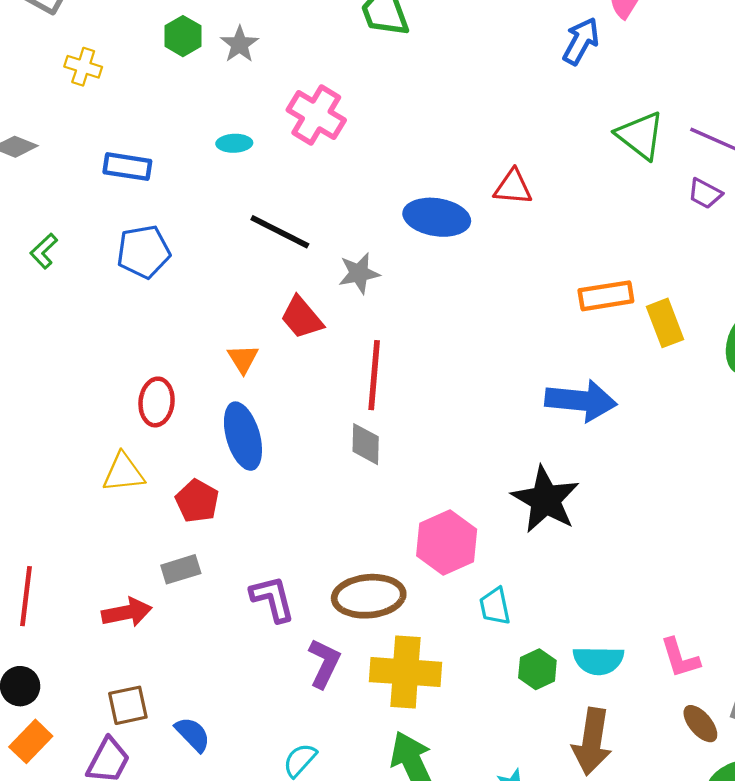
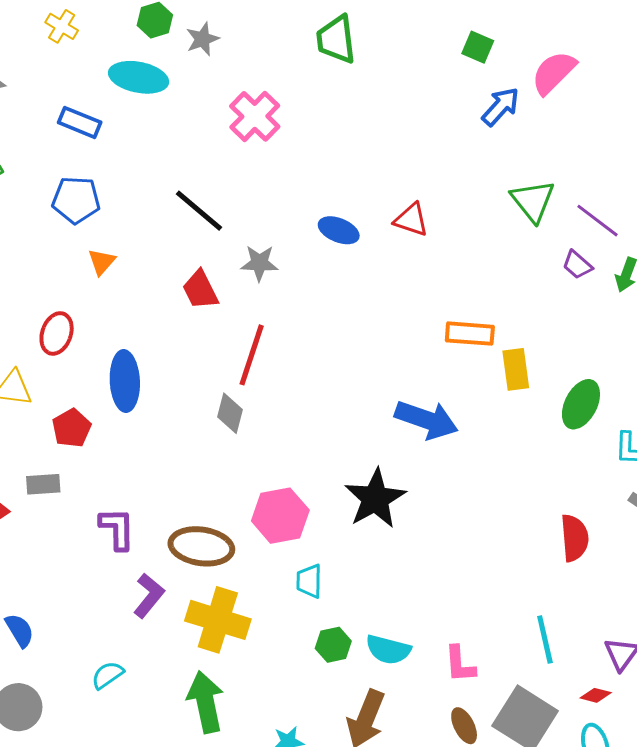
cyan ellipse: (234, 143) -> (139, 77), moved, size x1.8
blue ellipse: (437, 217) -> (339, 230), size x0.7
orange triangle: (243, 359) -> (102, 262), moved

